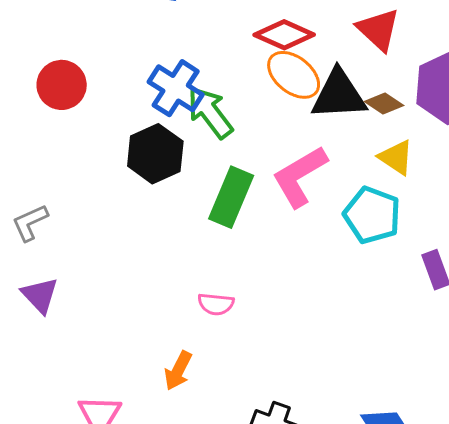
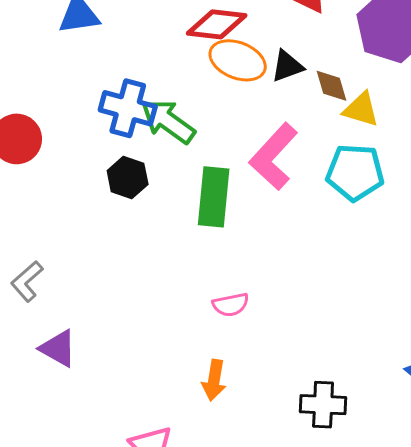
black triangle: (339, 95) -> (287, 66), size x0.6
brown diamond: (384, 104) -> (332, 86), moved, turned 57
black hexagon: (155, 154) -> (128, 178), size x0.7

